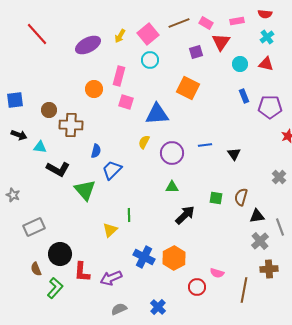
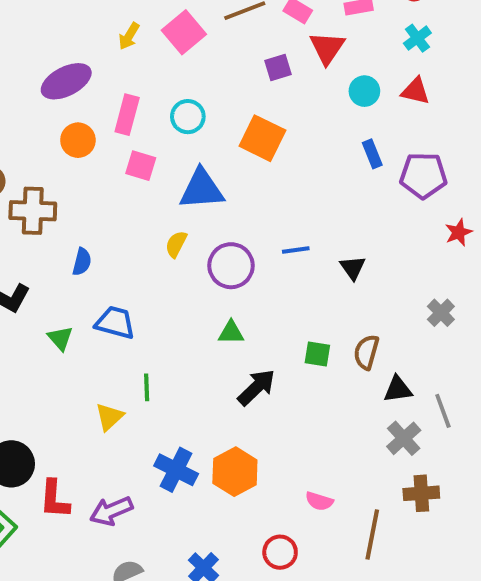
purple ellipse: (88, 45) -> (66, 81), moved
cyan circle: (150, 60) -> (188, 117), moved
blue trapezoid: (112, 170) -> (115, 323), moved, turned 60
green triangle: (85, 190) -> (60, 338), size x0.6
red circle: (197, 287) -> (280, 552), moved

